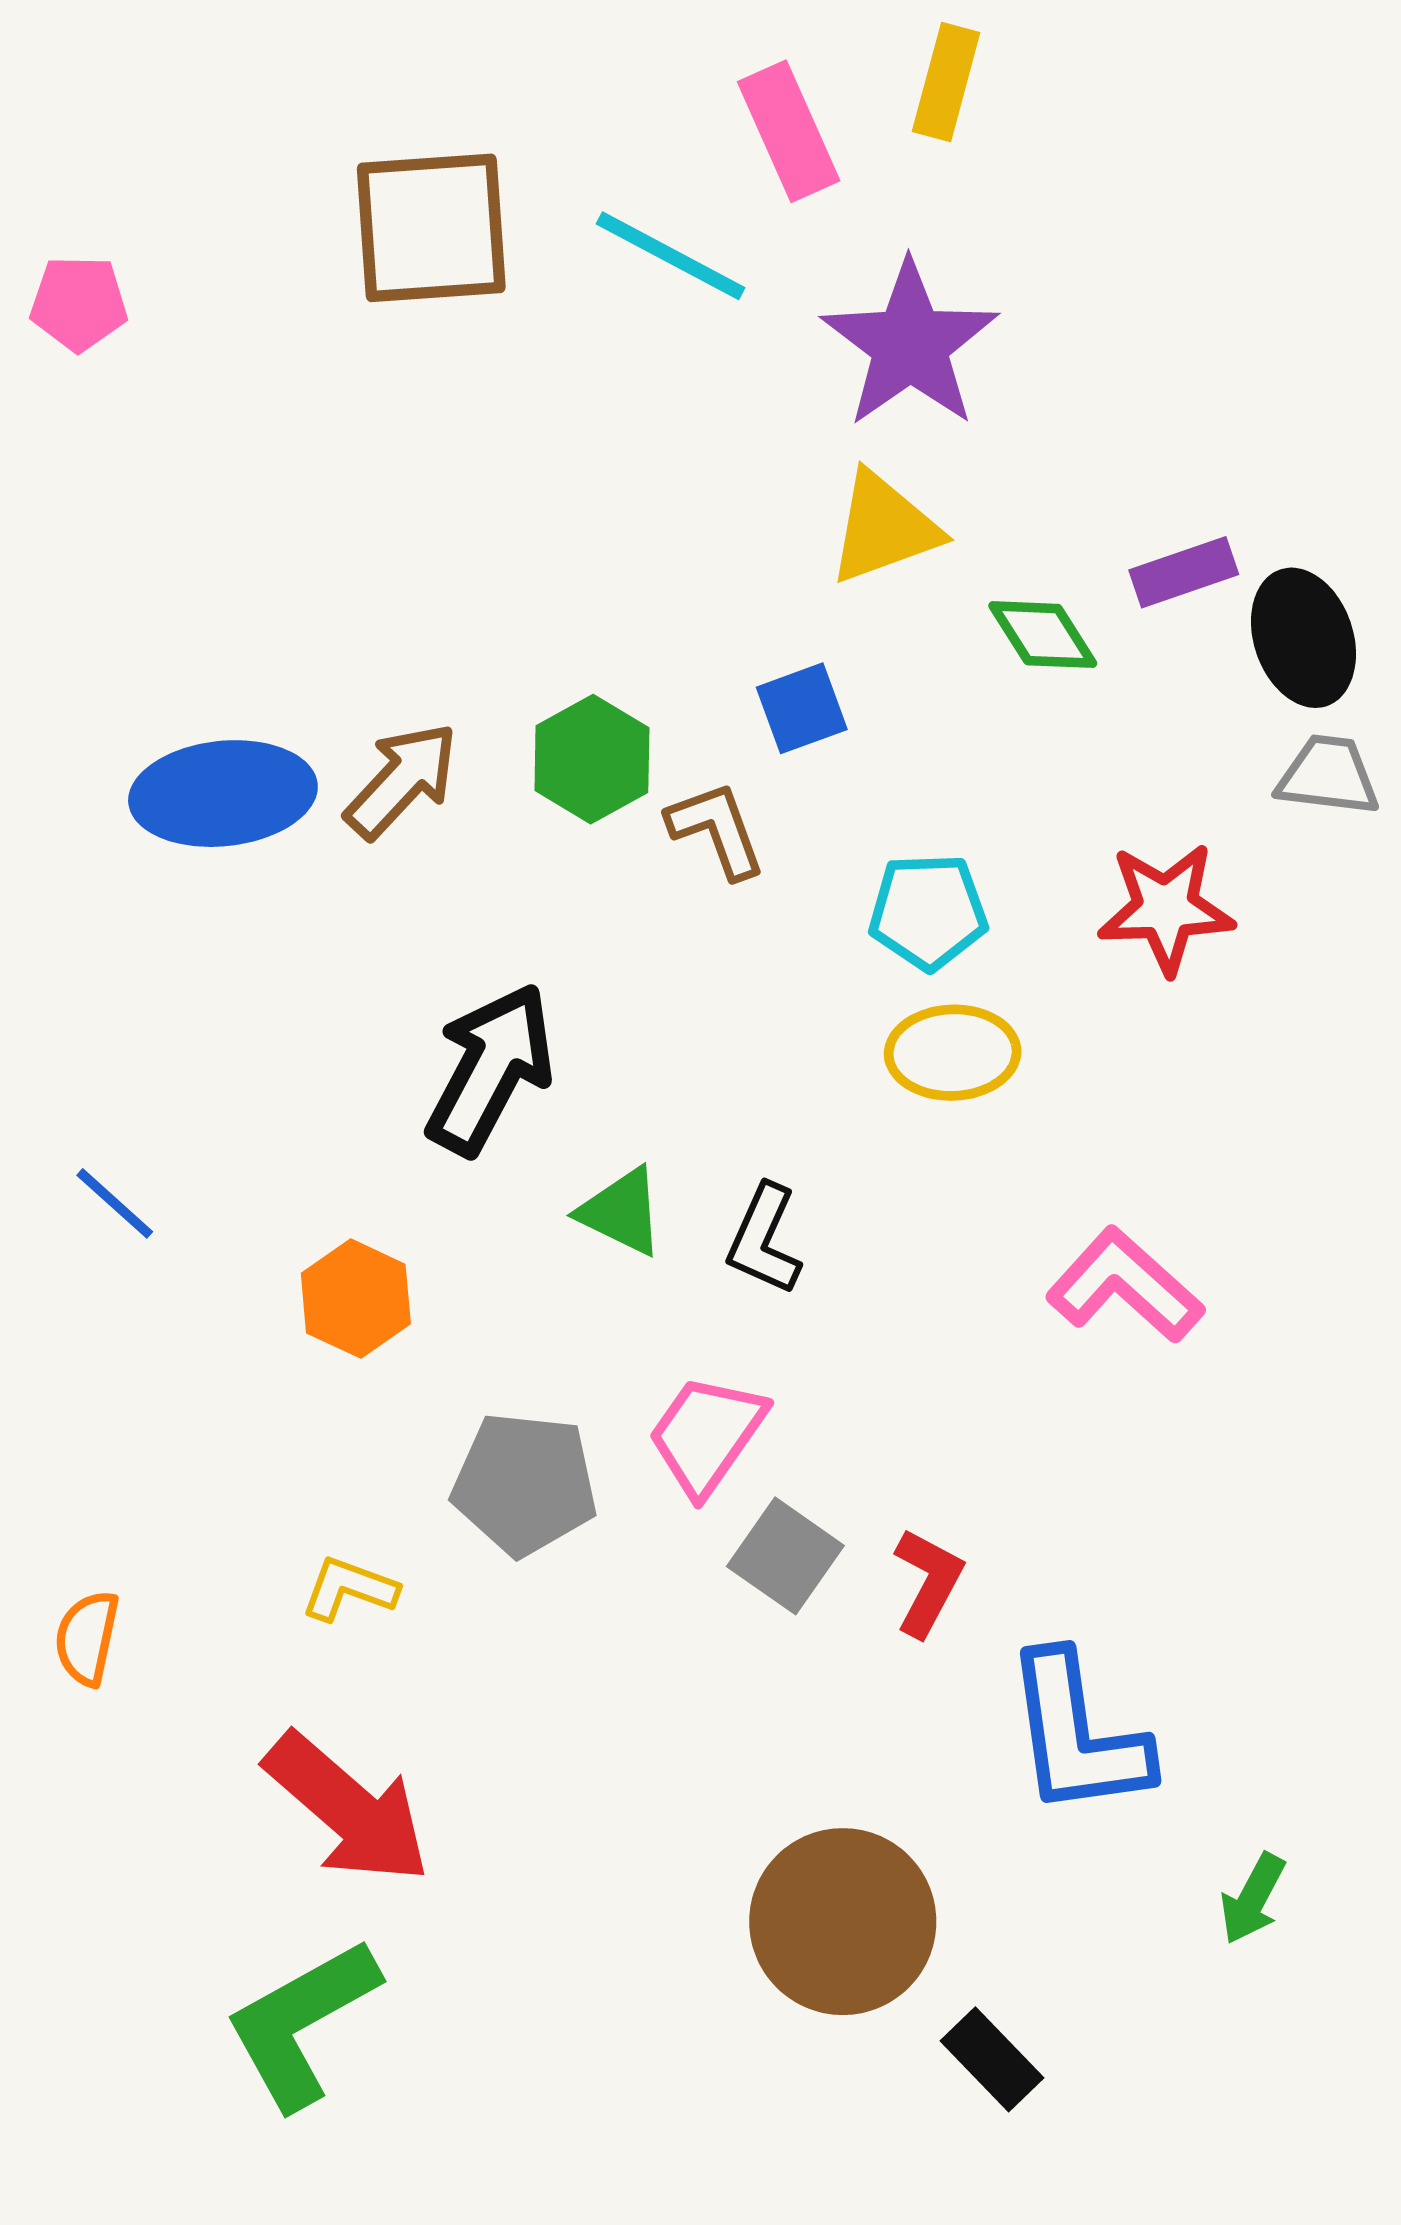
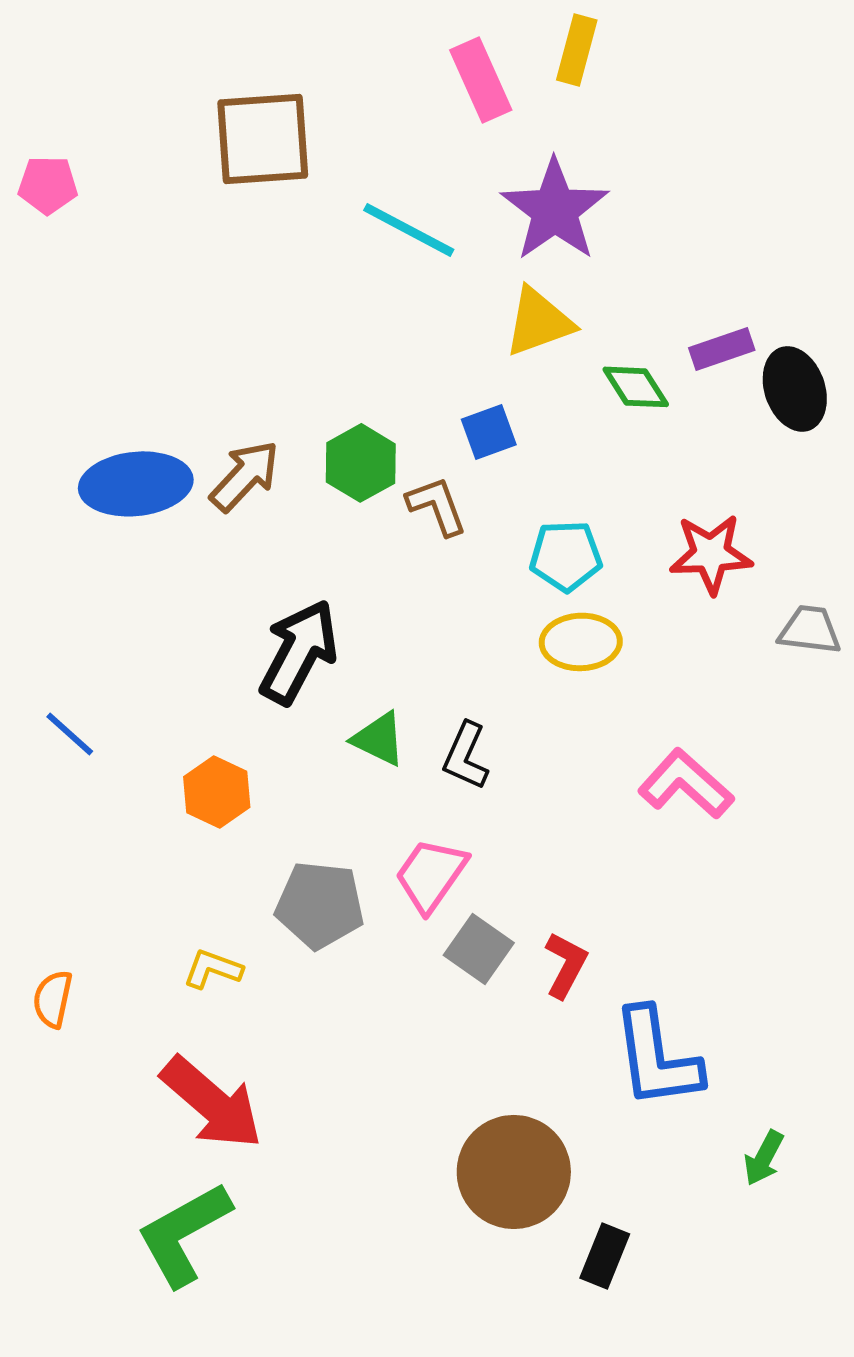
cyan line: (671, 256) -> (409, 230), moved
gray trapezoid: (1328, 776) -> (810, 630), moved
black rectangle: (992, 2059) -> (605, 1256), turned 66

